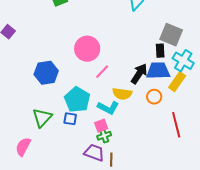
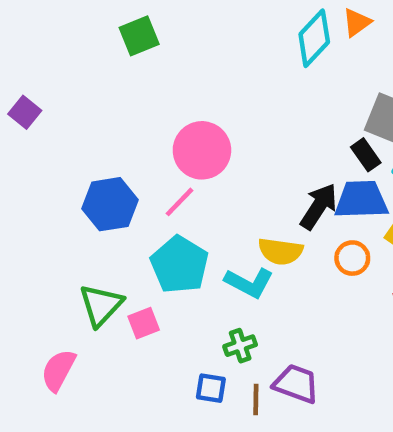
black rectangle: (160, 51) -> (366, 155), turned -32
pink line: (102, 72) -> (180, 202), moved
blue square: (70, 119) -> (211, 388), moved
pink square: (101, 126) -> (144, 323), moved
purple trapezoid: (94, 153) -> (296, 384), moved

